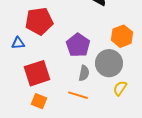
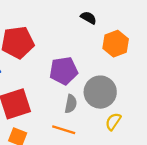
orange hexagon: (122, 36) -> (116, 44), moved
purple pentagon: (78, 45) -> (64, 71), turned 30

